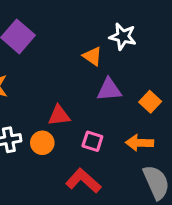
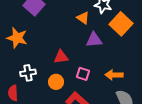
orange square: (150, 102) -> (121, 24), moved, size x1.6
orange circle: (42, 143) -> (56, 82), moved

